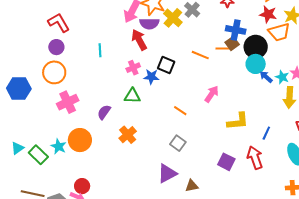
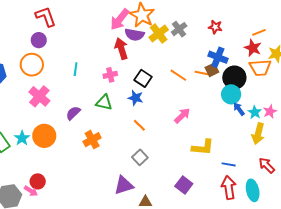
cyan line: (100, 50) -> (76, 69), moved
blue star: (151, 77) -> (136, 98), moved
pink cross: (68, 102) -> (39, 96), turned -35
orange line: (180, 111) -> (139, 125), moved
blue line: (266, 133) -> (229, 164), turned 64
red arrow: (255, 158) -> (229, 187), moved

